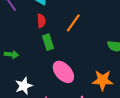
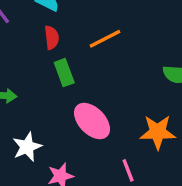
orange line: (73, 23) -> (105, 39), turned 30

